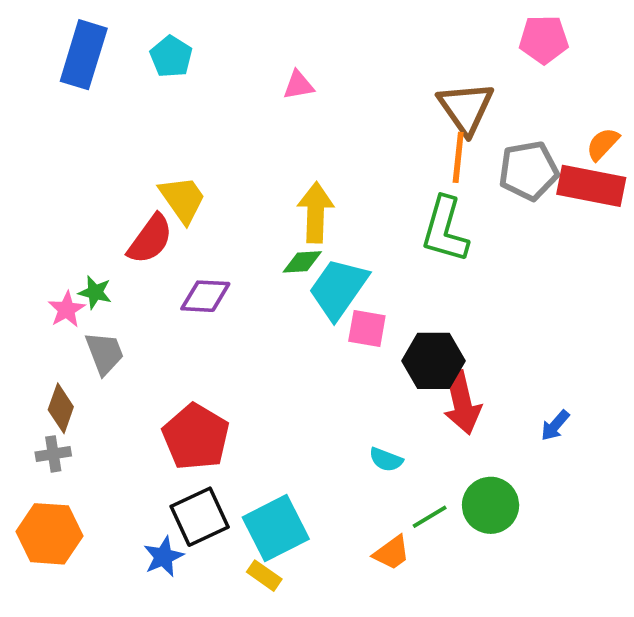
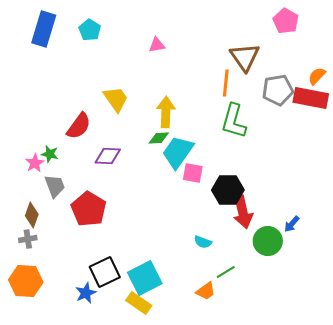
pink pentagon: (544, 39) -> (286, 21), turned 30
orange line: (458, 157) -> (226, 83), moved
yellow trapezoid: (183, 199) -> (116, 99), moved
red pentagon: (196, 437) -> (89, 209), moved
green circle: (491, 505) -> (268, 241), moved
yellow rectangle: (264, 576) -> (139, 303), size x1.4

